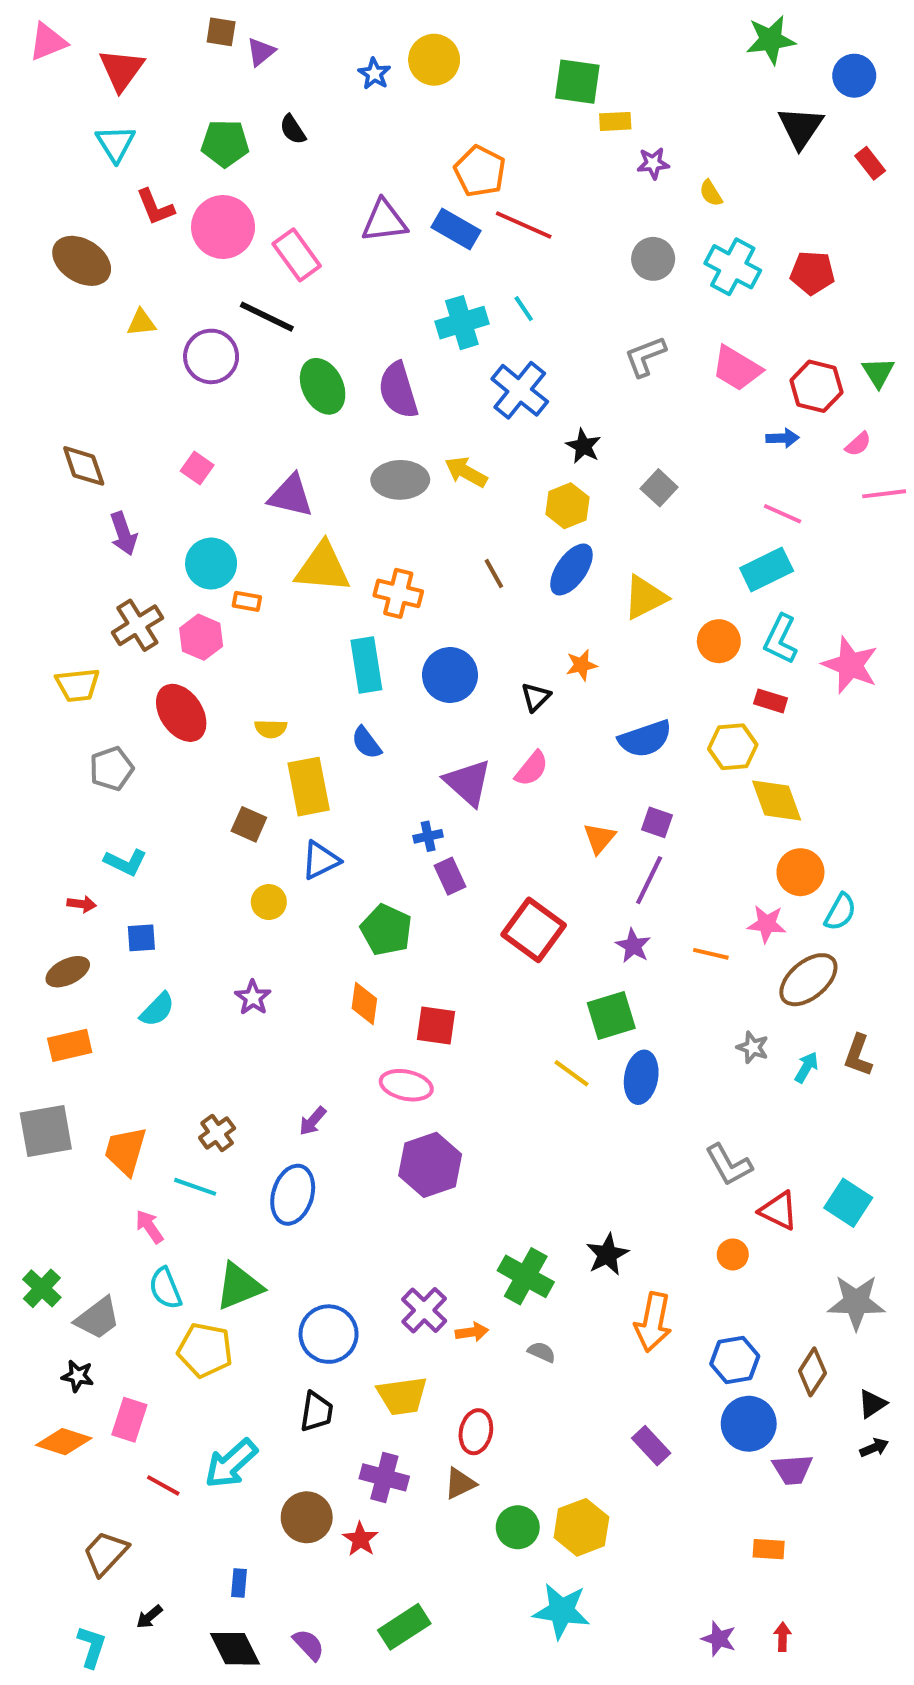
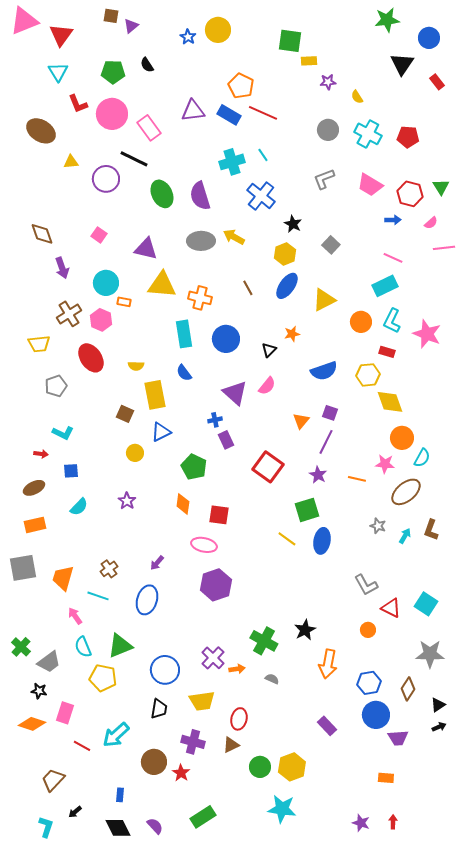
pink triangle: (48, 42) -> (24, 21), size x1.4

